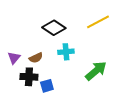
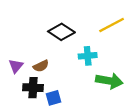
cyan cross: (66, 52) -> (88, 56), moved
green arrow: (96, 71) -> (109, 81), turned 50

